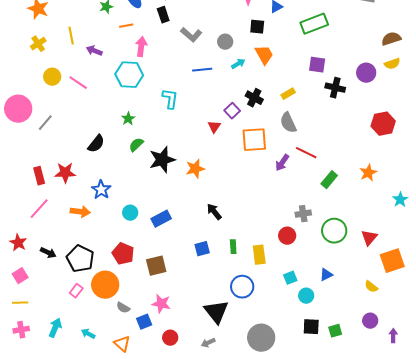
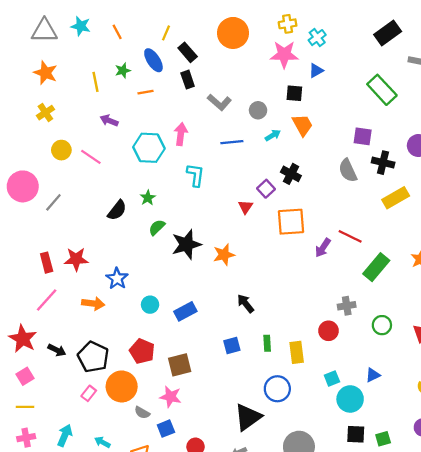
green rectangle: (314, 24) -> (382, 90), moved, turned 68
yellow line: (71, 36) -> (95, 82), moved
pink arrow: (141, 47) -> (181, 134), moved
yellow rectangle: (288, 94) -> (396, 198), moved, size x1.6
gray semicircle: (288, 123) -> (348, 171), moved
black semicircle: (96, 144) -> (117, 210), moved
green rectangle: (329, 180) -> (376, 267), size x1.4
green circle: (334, 231) -> (382, 325), size x0.7
red star: (18, 243) -> (23, 339), size x1.4
cyan circle: (306, 296) -> (350, 399), size x1.5
pink star: (161, 304) -> (170, 397), moved
black triangle: (216, 312) -> (248, 417), turned 32

